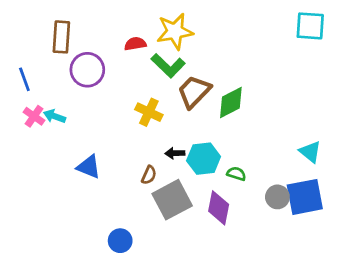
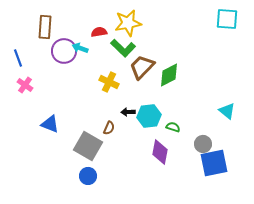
cyan arrow: (55, 116) -> (80, 48), moved
blue triangle: (89, 167) -> (50, 124), moved
blue square: (305, 197) -> (214, 163), moved
gray square: (172, 200) -> (88, 146), moved, turned -32

